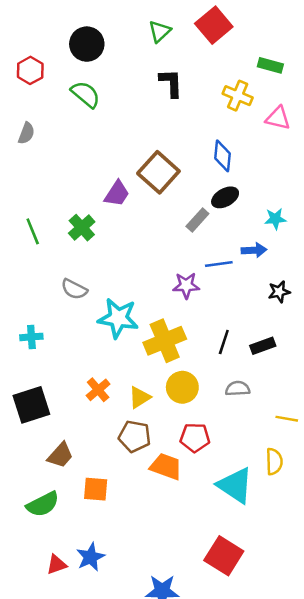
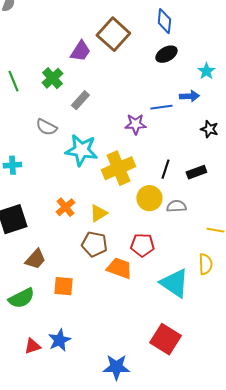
cyan star: (275, 219) -> (206, 71), turned -30
gray rectangle: (197, 220) -> (80, 100), moved
black star: (279, 292) -> (209, 129), turned 30
yellow circle: (182, 387) -> (149, 198), moved

